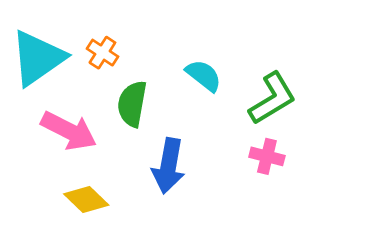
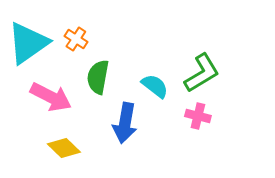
cyan semicircle: (204, 76) -> (155, 86), moved

